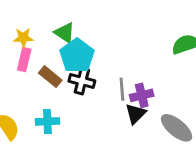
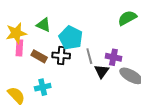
yellow star: (23, 38) -> (16, 33), size x1.5
cyan pentagon: (77, 56) -> (71, 38), moved
purple cross: (142, 95) -> (113, 57), moved, turned 35

